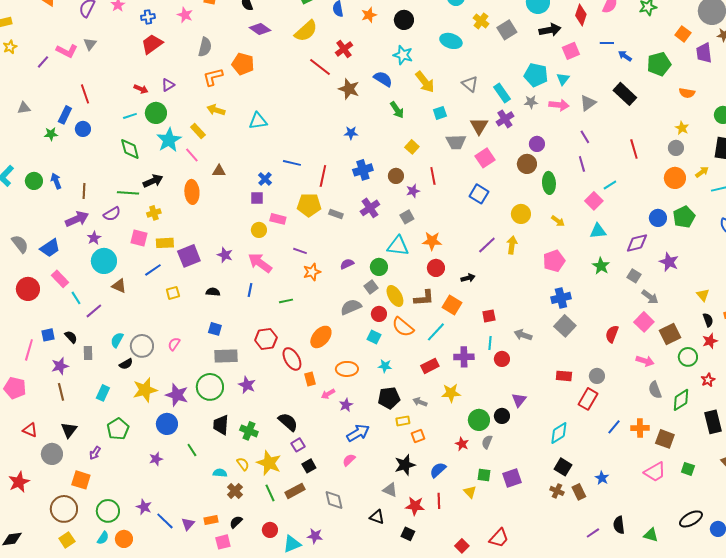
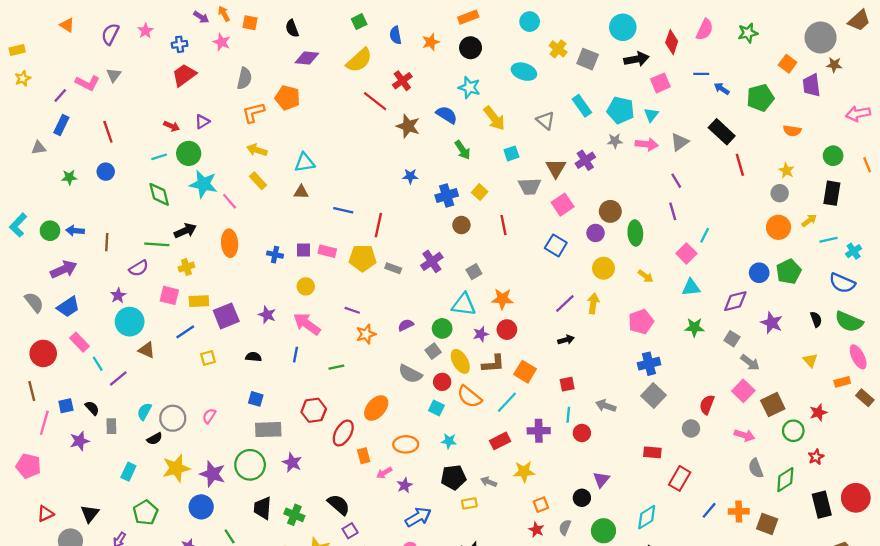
purple diamond: (260, 29) -> (307, 58), turned -30
gray square: (507, 30) -> (588, 59), turned -36
cyan rectangle: (502, 93) -> (582, 106), moved
blue rectangle: (65, 115) -> (61, 125), moved
yellow rectangle: (198, 131) -> (258, 181), moved
cyan star: (169, 140) -> (203, 184), turned -30
purple circle: (537, 144) -> (596, 233), moved
red line: (634, 149) -> (740, 165), moved
blue cross: (363, 170) -> (447, 195), moved
brown triangle: (219, 171) -> (301, 192), moved
blue cross: (265, 179) -> (275, 255), moved, turned -32
blue arrow: (56, 181) -> (75, 231), turned -63
cyan line: (610, 185) -> (705, 235), turned -32
purple star: (413, 191) -> (481, 334), moved
purple arrow: (77, 219) -> (64, 269), moved
pink rectangle: (278, 219) -> (327, 251), moved
green star: (601, 266) -> (694, 327), turned -30
black arrow: (468, 278) -> (566, 340), moved
gray semicircle: (351, 307) -> (410, 374), turned -130
black semicircle: (708, 320) -> (816, 319), moved
red ellipse: (292, 359) -> (343, 433), turned 60
gray circle: (597, 376) -> (691, 428), moved
brown line: (61, 392) -> (32, 391), moved
green circle: (479, 420) -> (603, 531), moved
red triangle: (30, 430) -> (45, 514), turned -49
orange square: (418, 436) -> (541, 505), moved

